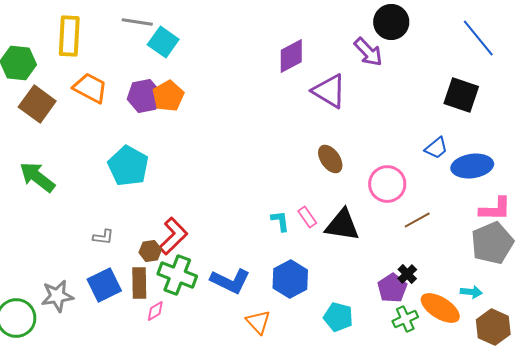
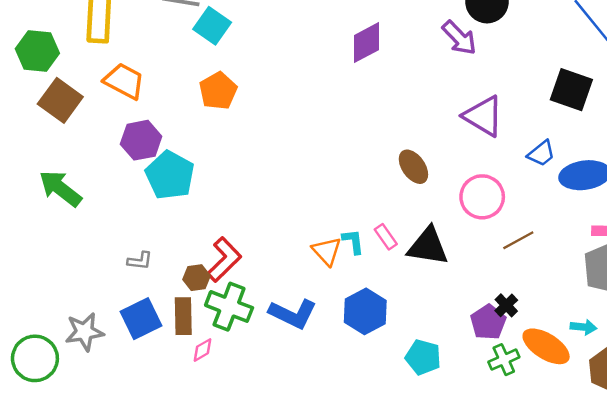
purple triangle: (329, 91) -> (483, 116), moved
purple hexagon: (144, 96) -> (141, 140), moved
orange triangle: (258, 322) -> (327, 251), moved

